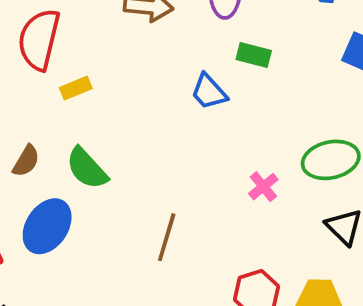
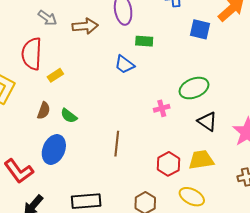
brown semicircle: (26, 161) -> (44, 111), moved
green semicircle: (87, 168) -> (69, 116), size x0.7
pink cross: (263, 187) -> (162, 108), turned 35

